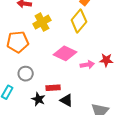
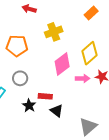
yellow diamond: (79, 21) -> (89, 53), moved
yellow cross: (42, 22) -> (54, 32), moved
pink diamond: (65, 53) -> (62, 64), turned -70

